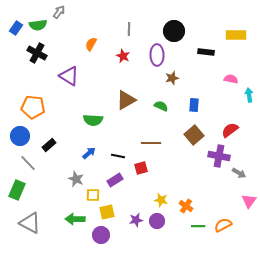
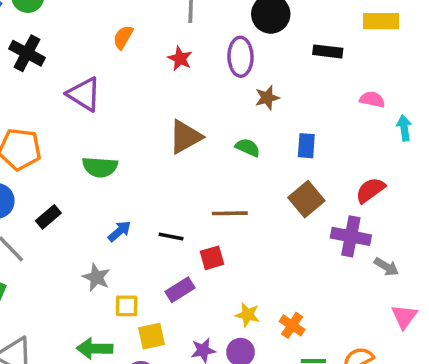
green semicircle: (93, 120) -> (100, 167), moved
purple rectangle: (115, 180) -> (180, 290), moved

